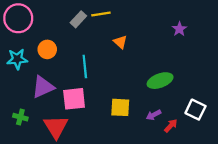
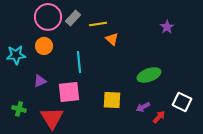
yellow line: (101, 14) -> (98, 24), moved
pink circle: (18, 18) -> (48, 17), moved
purple triangle: (43, 87) -> (40, 81), size x0.6

